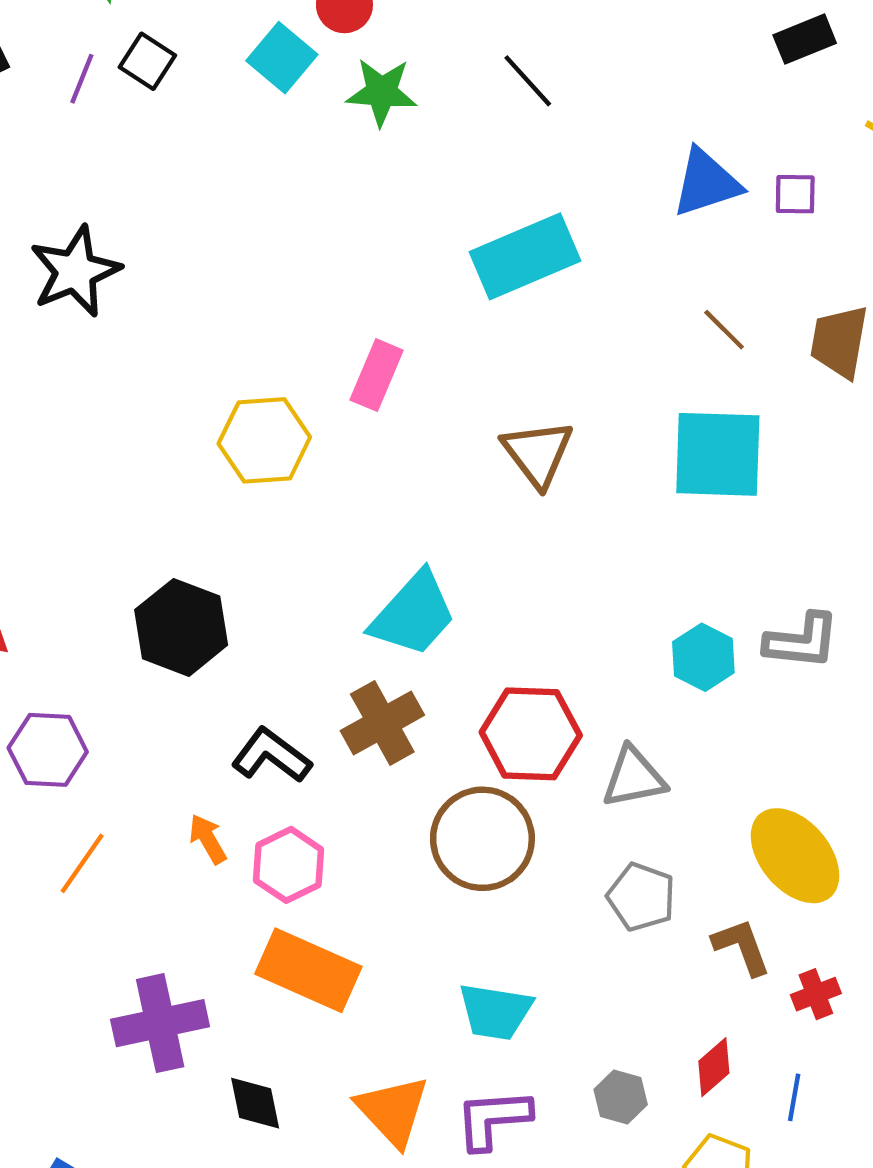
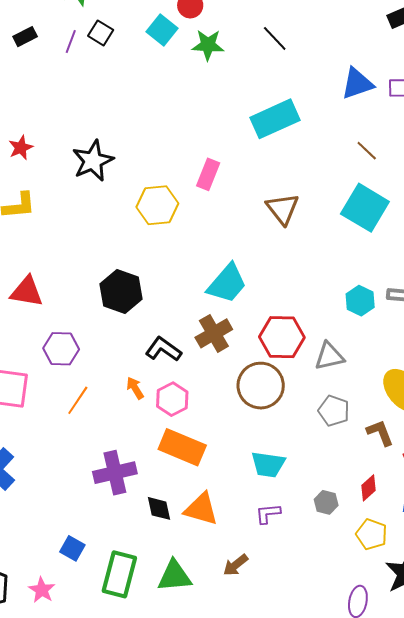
black star: (75, 271) -> (93, 161), moved
cyan square: (718, 454) -> (365, 208), turned 30
orange triangle: (393, 1111) -> (201, 509), moved, turned -30
purple L-shape: (493, 1119) -> (268, 514), size x0.7

